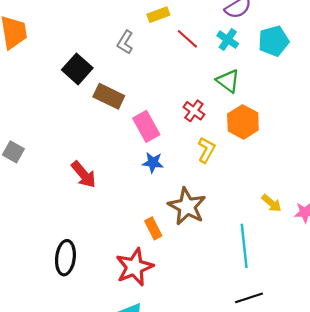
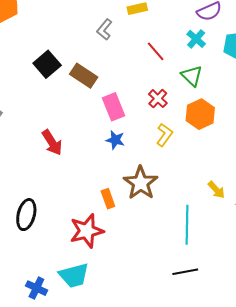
red line: (187, 39) -> (156, 51), moved
black square: (77, 69) -> (47, 64), moved

